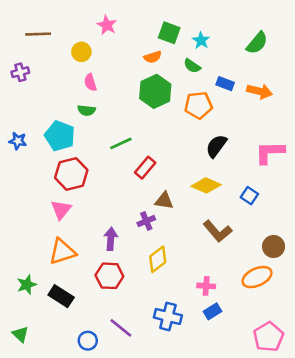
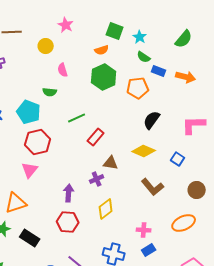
green semicircle: (192, 66) -> (144, 57), moved
pink semicircle: (90, 82) -> (63, 70), moved
brown circle: (274, 247) -> (197, 190), moved
orange triangle: (62, 252) -> (16, 203), moved

